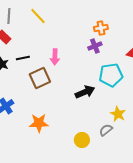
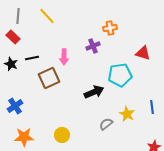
purple cross: (95, 46) -> (93, 46), moved
orange star: (39, 123) -> (24, 137), moved
gray semicircle: (106, 130) -> (106, 124), moved
yellow circle: (82, 140) -> (62, 135), moved

